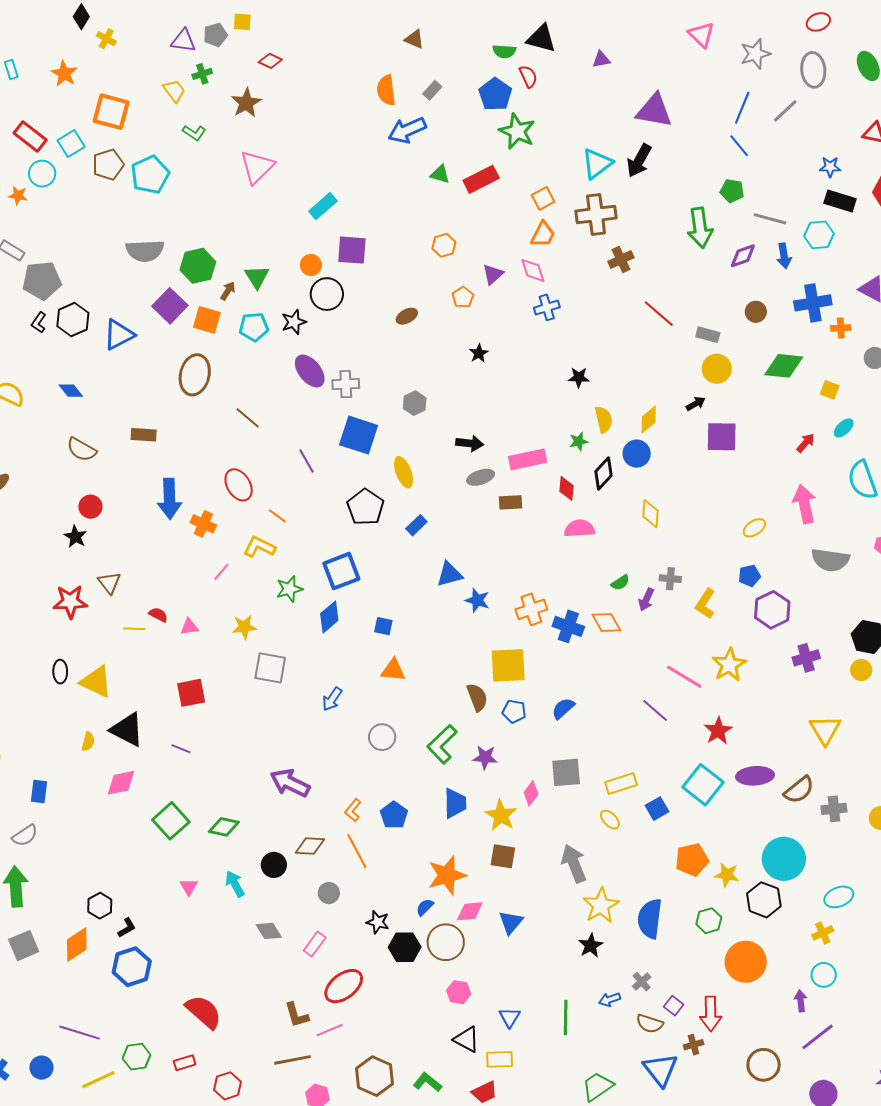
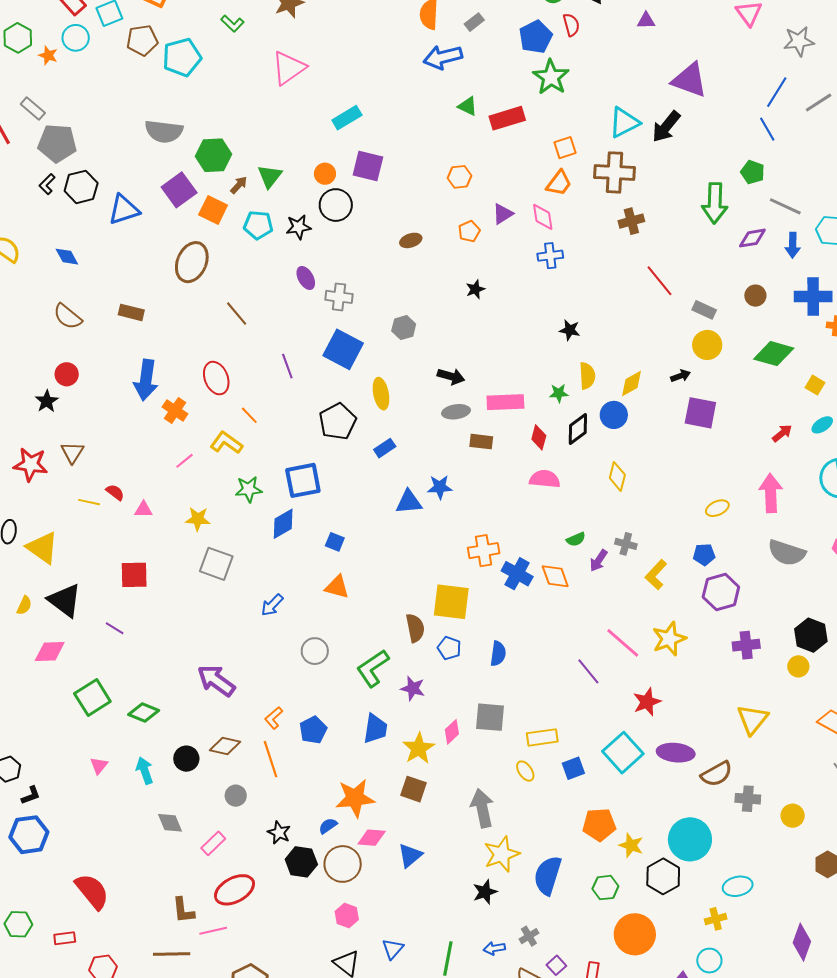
purple ellipse: (310, 371) -> (306, 278), size x0.7
blue star: (477, 600) -> (440, 487), moved, turned -30
blue semicircle: (563, 708) -> (498, 654), turned 130

